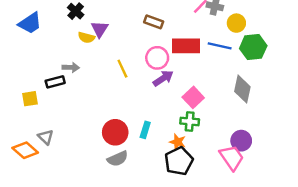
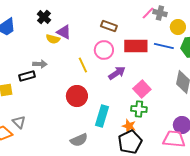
purple triangle: (100, 29) -> (64, 32), turned -35
pink circle: (157, 58) -> (104, 50), moved
cyan rectangle: (145, 130) -> (102, 116), size x1.5
red circle: (115, 132) -> (77, 96), moved
pink trapezoid: (232, 157) -> (174, 139), turned -50

